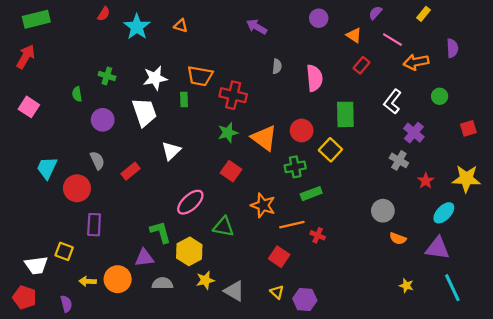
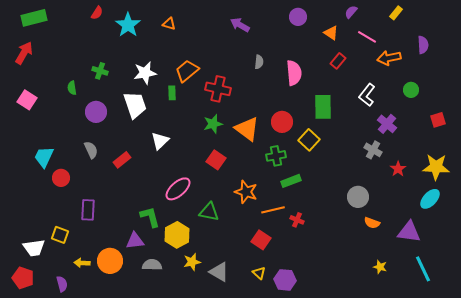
orange trapezoid: (200, 76) -> (187, 71), turned 130
red circle: (77, 188) -> (61, 178), moved, size x0.7
cyan ellipse: (444, 213) -> (430, 199), moved

